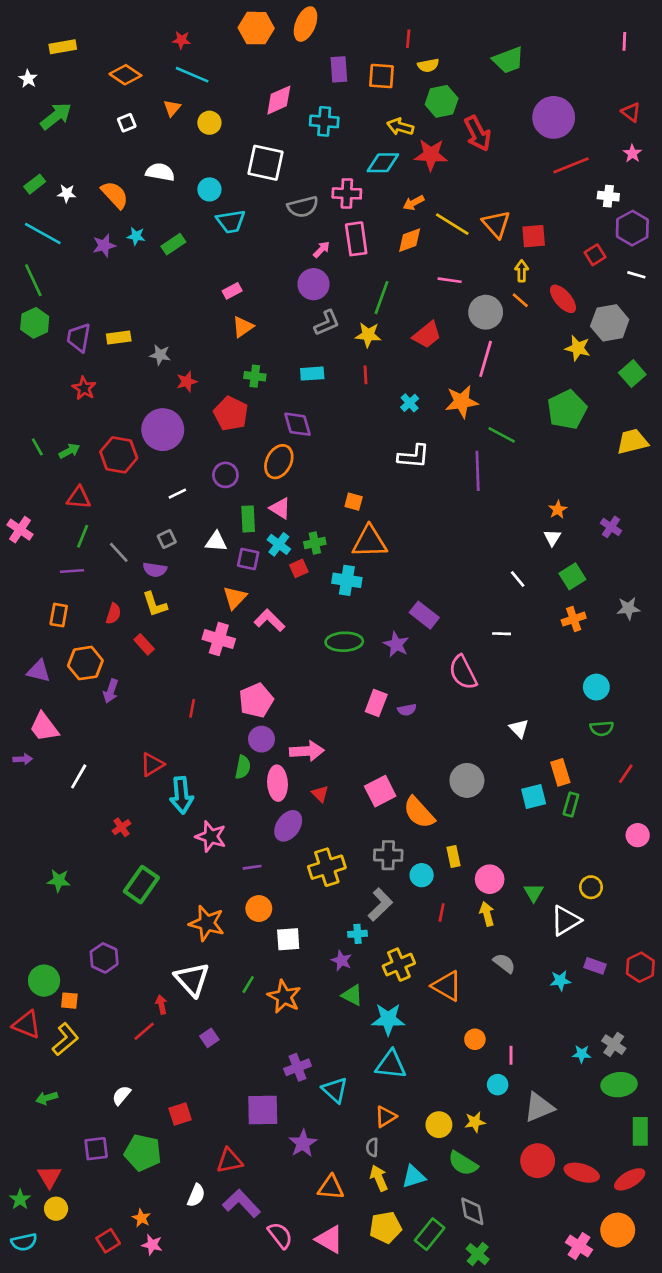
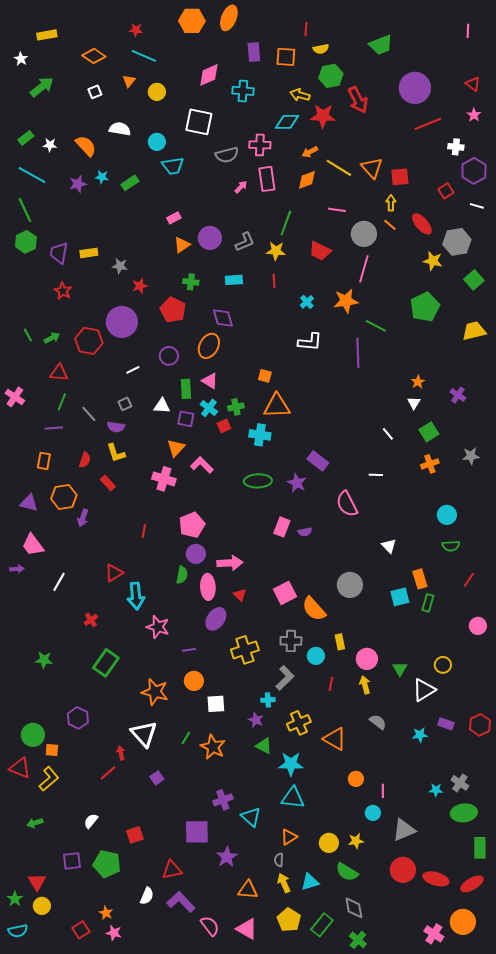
purple circle: (314, 284) -> (210, 238), moved
red trapezoid: (427, 335) -> (320, 251), turned 65
yellow pentagon: (386, 1227) -> (289, 920), turned -30

